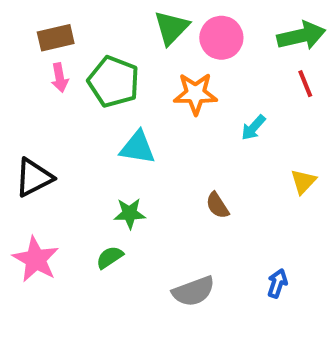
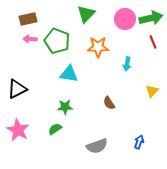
pink circle: (221, 38) -> (125, 19), moved
pink arrow: (60, 78) -> (30, 39), turned 104
cyan arrow: (253, 128) -> (127, 64), turned -32

